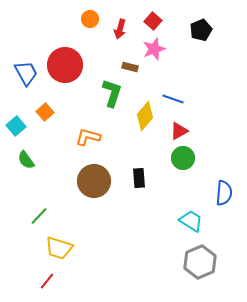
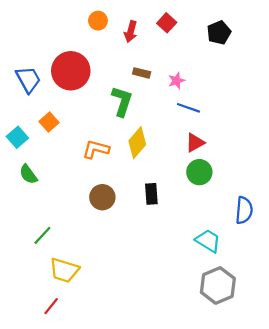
pink star: (154, 49) -> (176, 81), moved, size x0.7
yellow diamond: (145, 116) -> (137, 143), moved
brown circle: (94, 181) -> (102, 197), size x0.7

